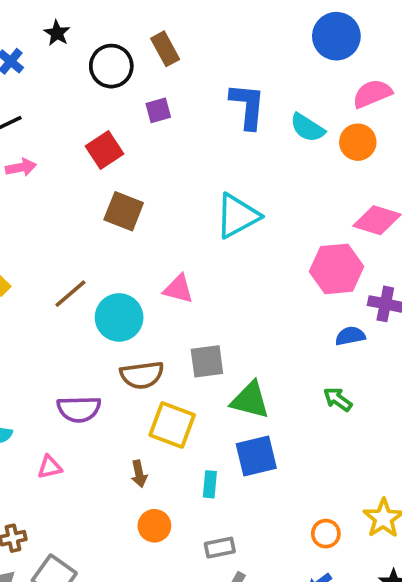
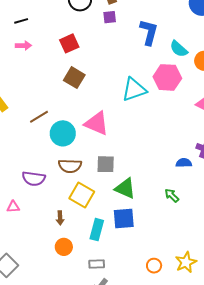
purple square: (158, 110) -> (110, 17), moved
pink hexagon: (337, 269) -> (167, 77), moved
pink triangle: (178, 289) -> (97, 123), size x1.5
cyan rectangle: (210, 484) -> (97, 230), size x1.5

